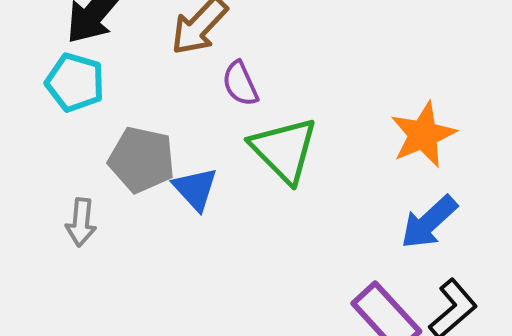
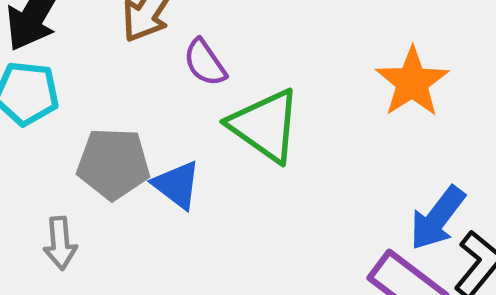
blue arrow: (429, 222) -> (437, 218), moved

